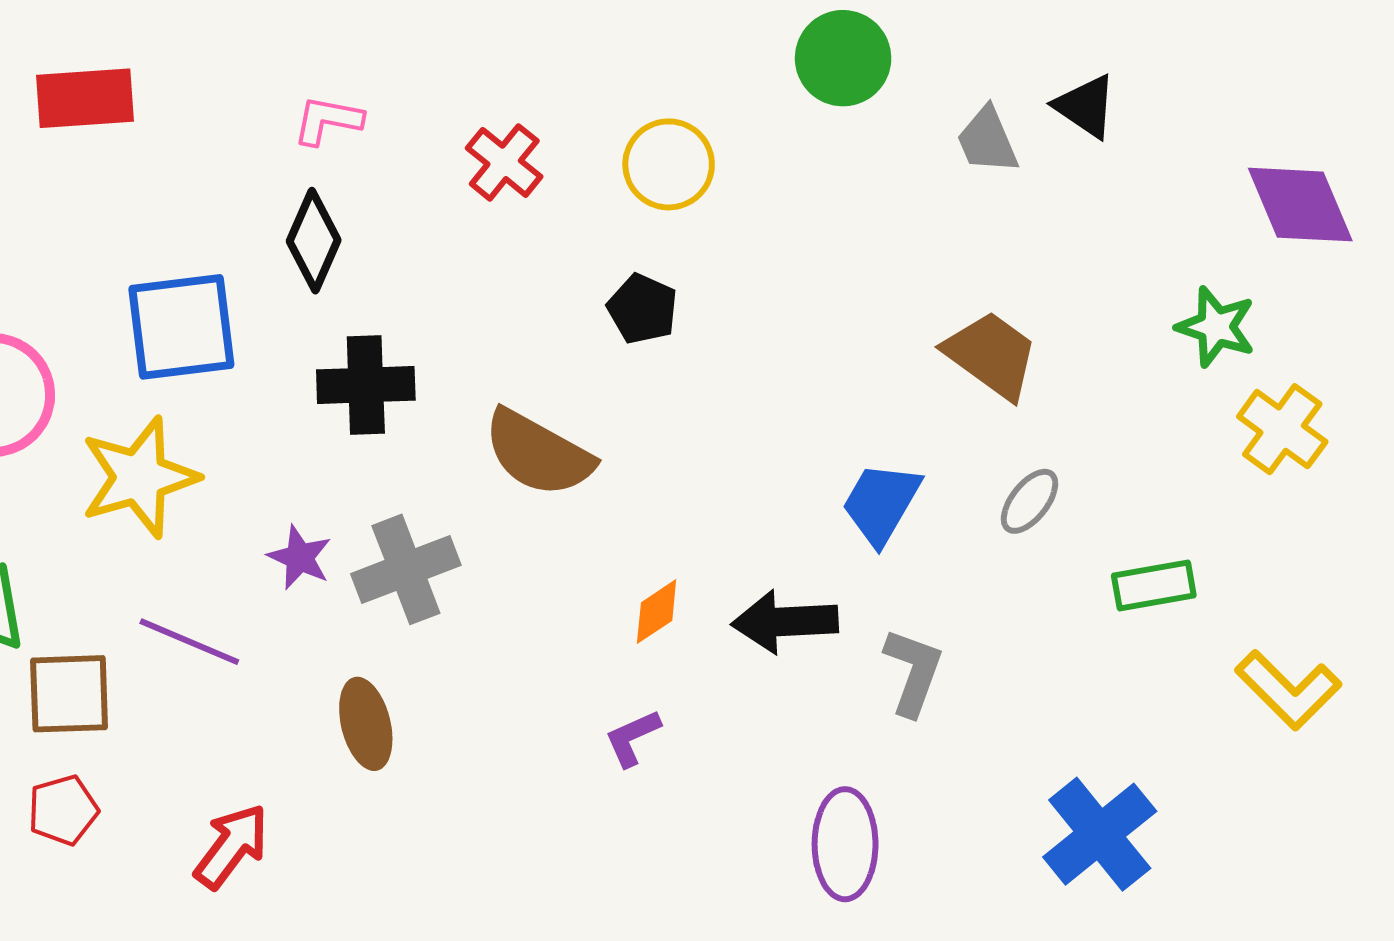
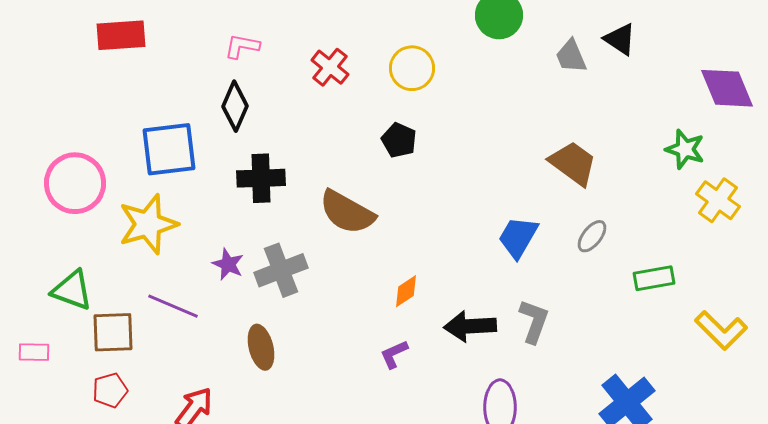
black arrow: (785, 622) -> (470, 326), moved

